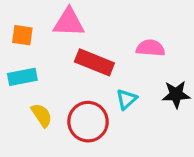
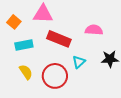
orange square: (22, 35) -> (14, 22), turned 32
cyan rectangle: (22, 77) -> (24, 45), moved

